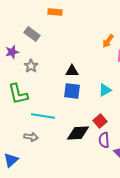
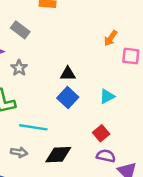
blue square: (72, 91) -> (68, 98), turned 36
black diamond: (78, 133) -> (58, 155), moved
purple semicircle: (104, 140) -> (106, 156), turned 105

